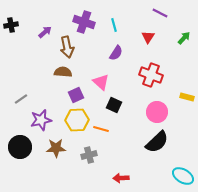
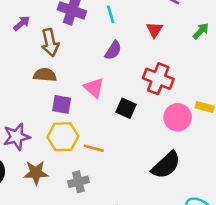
purple square: (76, 95) -> (62, 104), turned 35
black square: (114, 105) -> (126, 108), moved
pink circle: (157, 112) -> (178, 117), moved

